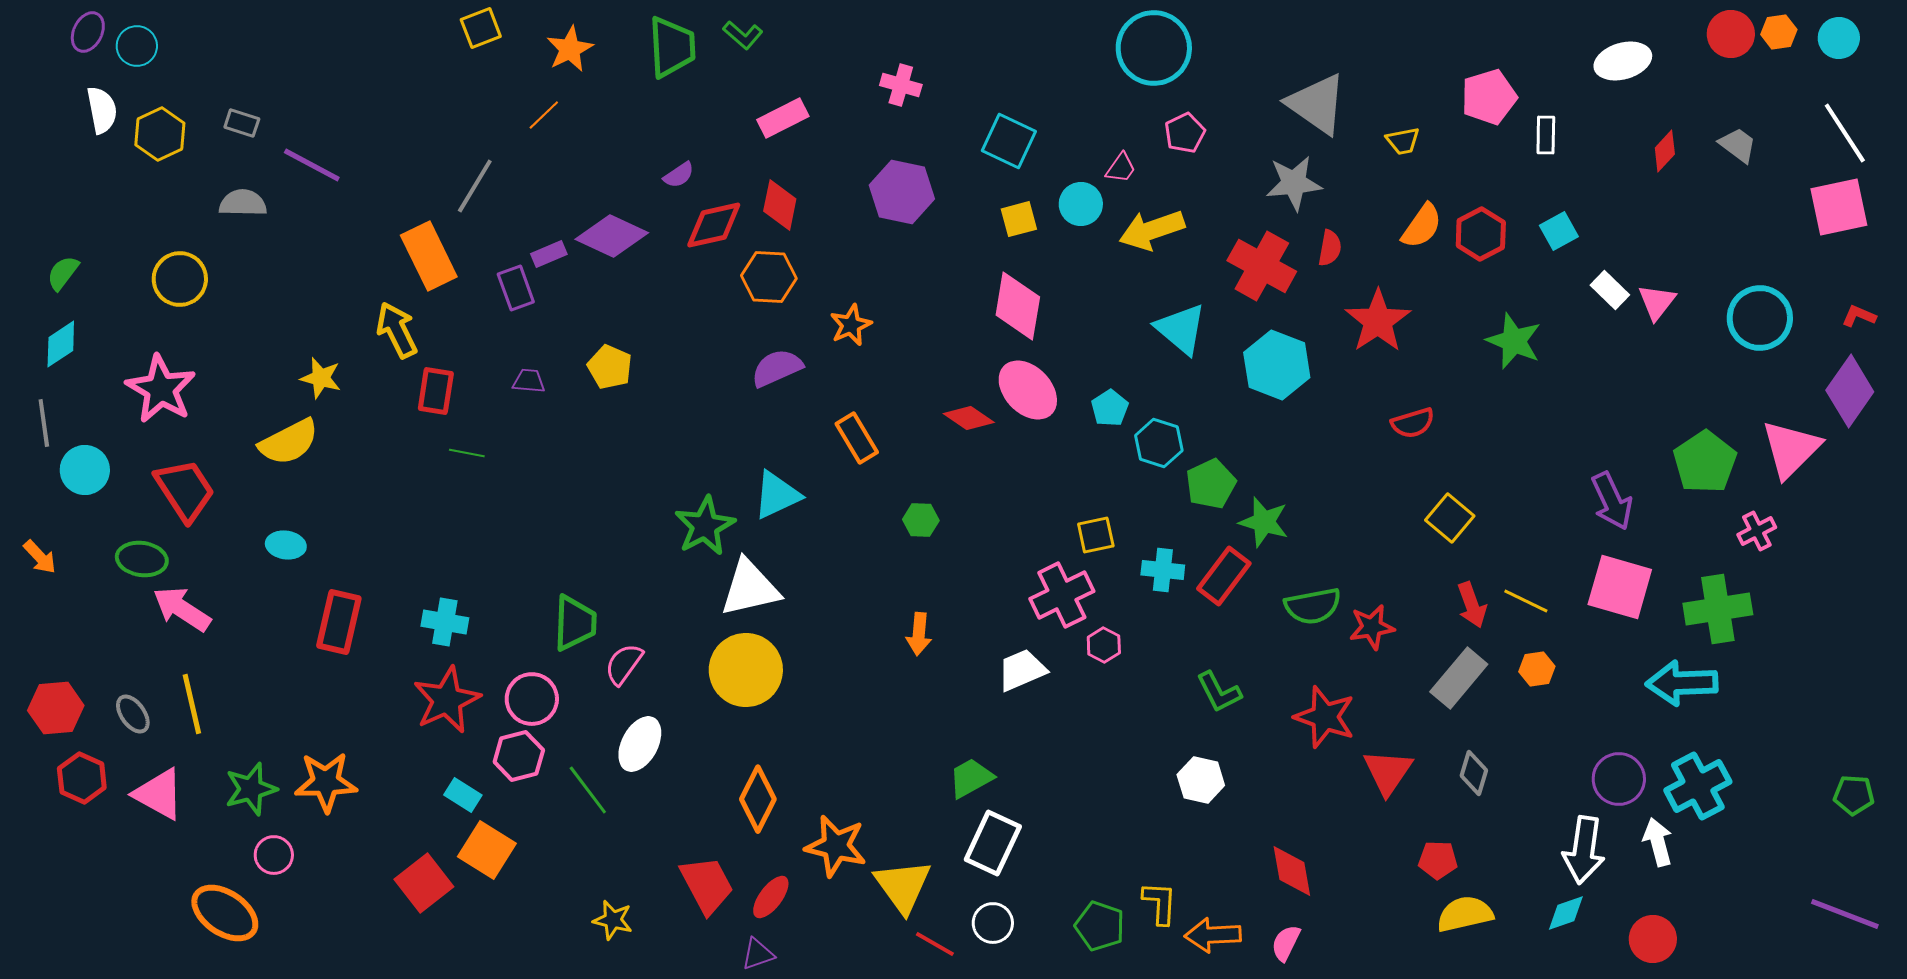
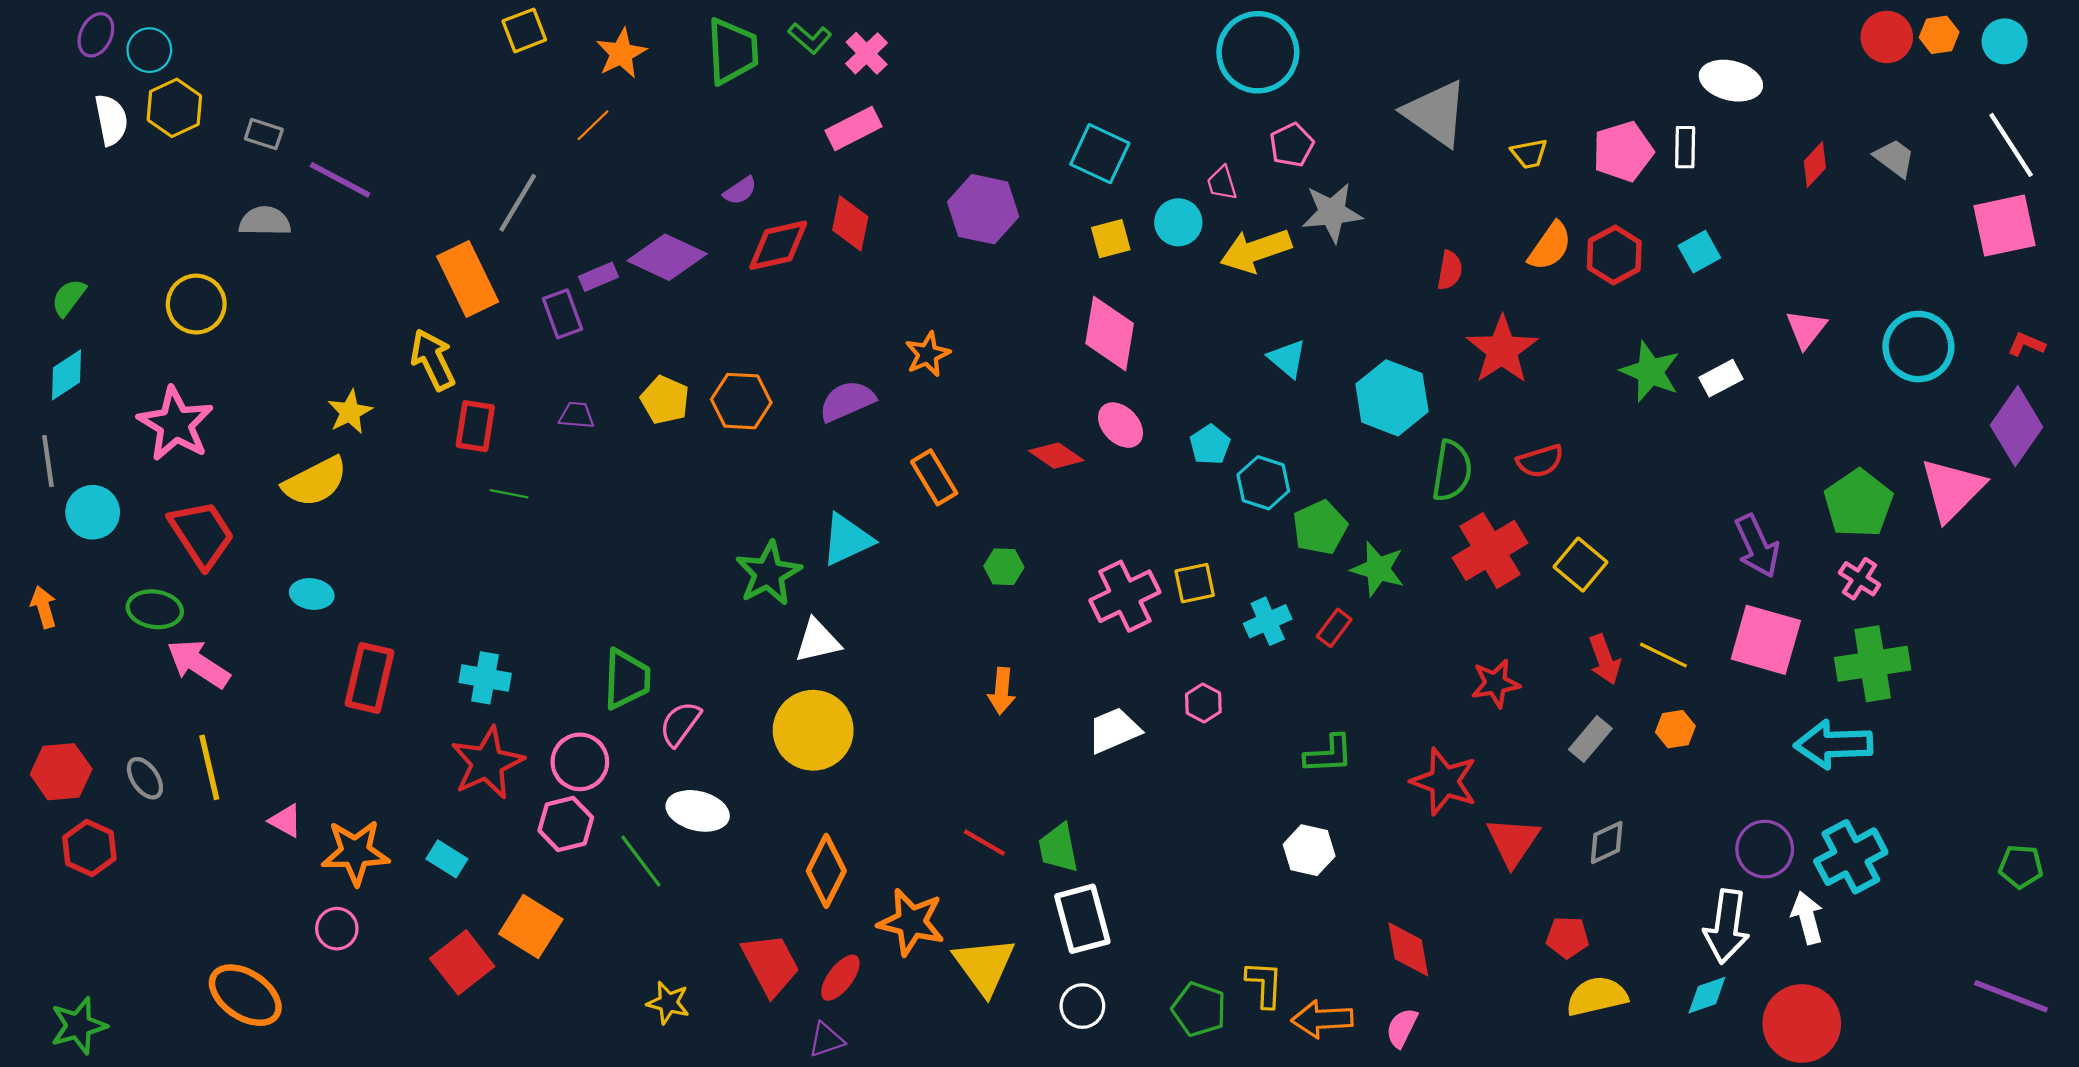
white ellipse: (1623, 61) -> (1731, 81), moved, turned 30
pink cross: (901, 85) -> (867, 53), moved, turned 30
pink pentagon: (1489, 97) -> (1623, 151), moved
yellow hexagon: (160, 134) -> (174, 108), moved
pink trapezoid: (1121, 168) -> (1222, 183), turned 128
gray star: (1294, 183) -> (1332, 212), moved
red cross: (1262, 266) -> (1490, 550), moved, turned 30
orange hexagon: (769, 277) -> (741, 401), moved
white rectangle: (1610, 290) -> (1721, 378), moved, turned -72
cyan triangle: (1181, 329) -> (1287, 359), size x0.7
yellow star: (321, 378) -> (350, 412), turned 30
pink ellipse: (1028, 390) -> (1121, 425), size x0.7
pink cross: (1757, 531) -> (1860, 579), moved, turned -30
orange arrow: (40, 557) -> (44, 607), turned -153
cyan cross: (1163, 570) -> (1268, 621), turned -30
red rectangle: (1224, 576) -> (1334, 628), size x0.6
white triangle: (750, 588) -> (817, 641), size x0.7
pink cross: (1062, 595) -> (1125, 596), moved
green semicircle: (1313, 606) -> (1452, 471), moved, turned -70
gray rectangle: (1459, 678) -> (1590, 739), size x0.7
green L-shape: (1219, 692) -> (1329, 754), turned -66
white ellipse: (640, 744) -> (698, 811), turned 76
gray diamond: (1474, 773) -> (1607, 843), turned 48
green trapezoid: (971, 778) -> (1058, 848), turned -72
green star: (251, 789) -> (78, 1026), moved
pink triangle: (159, 794) -> (286, 821), moved, size x0.6
cyan rectangle: (463, 795) -> (447, 859), moved
white rectangle: (993, 843) -> (1082, 919), turned -40
pink circle: (274, 855) -> (337, 929), moved
red circle: (1653, 939) -> (1802, 1023), size x1.5
red line: (935, 944) -> (984, 843), moved

